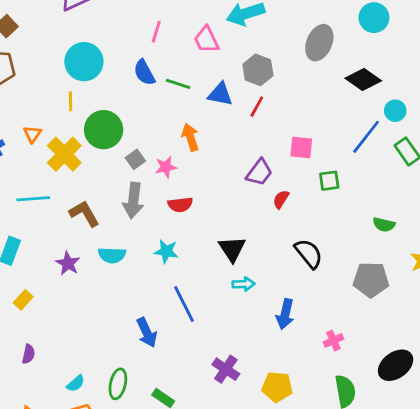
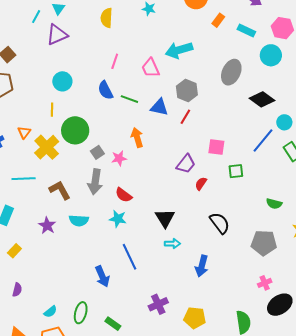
cyan circle: (84, 62) -> (62, 81), size x0.7
red semicircle: (180, 205) -> (124, 195), moved, turned 42
pink cross: (333, 341) -> (265, 283), moved
purple cross: (226, 369) -> (158, 304), turned 30

